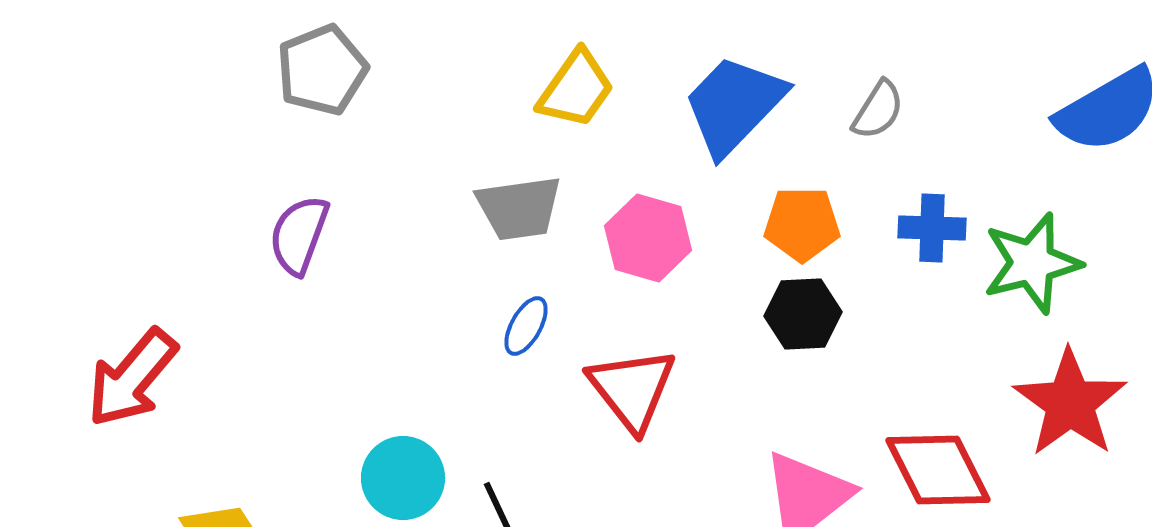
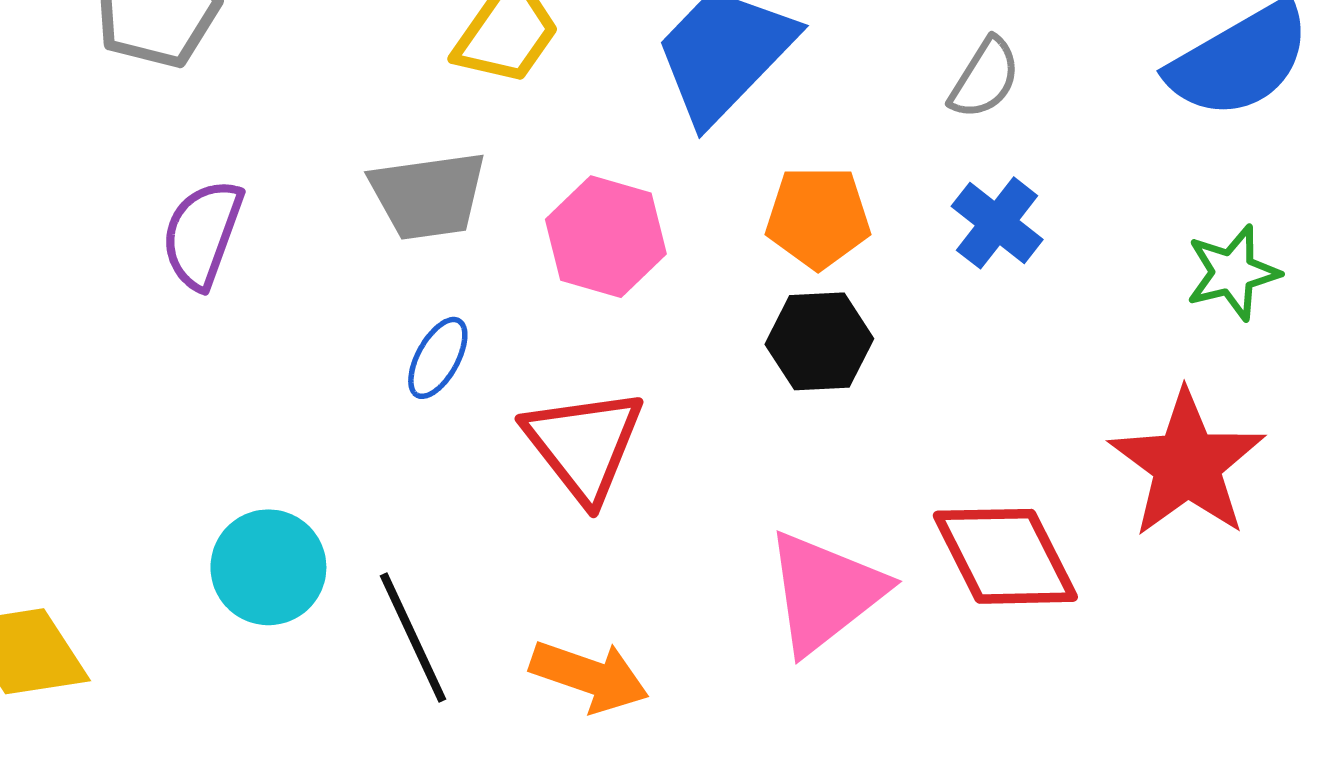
gray semicircle: (878, 110) -> (985, 78), moved
blue cross: (932, 228) -> (997, 223), turned 36
purple semicircle: (299, 235) -> (202, 234), moved
green star: (1032, 263) -> (1233, 273), moved, size x0.7

